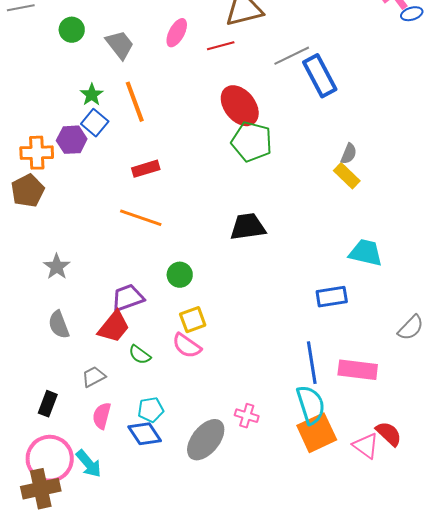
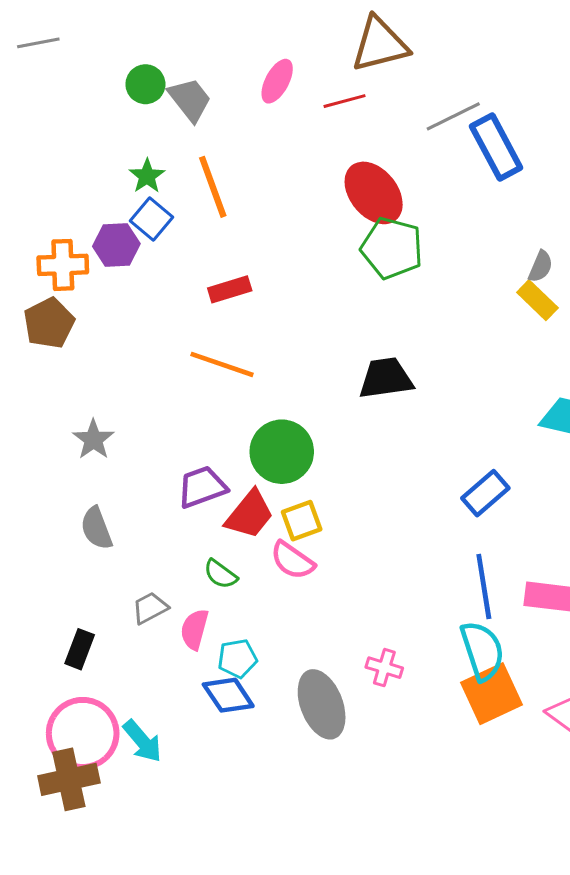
green circle: (72, 30) -> (145, 84), moved
green circle: (180, 275) -> (282, 452), size x1.6
blue rectangle: (332, 297) -> (485, 493), moved, turned -32
red trapezoid: (114, 327) -> (250, 514), moved
pink semicircle: (102, 416) -> (194, 629), moved
gray ellipse: (206, 440) -> (322, 704), turned -60

